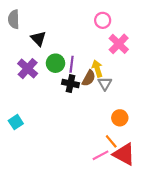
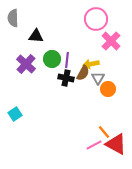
pink circle: (103, 20) -> (96, 19), size x1.5
black triangle: (38, 39) -> (36, 36), turned -42
yellow arrow: (97, 69) -> (91, 64), turned -84
orange circle: (120, 118) -> (108, 89), moved

